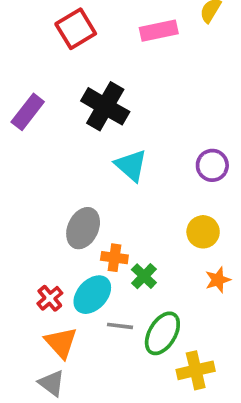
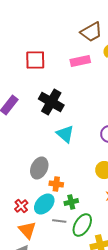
red square: (76, 29) -> (35, 60), turned 30
green cross: (144, 276) -> (71, 202), moved, turned 32

